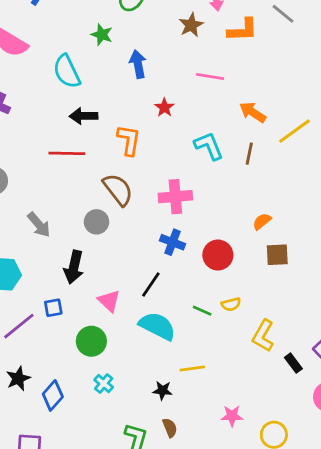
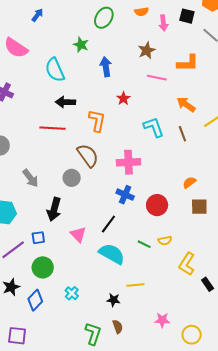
brown star: (191, 25) -> (147, 50), moved
orange L-shape: (243, 30) -> (188, 63), moved
brown line: (249, 154) -> (182, 134), turned -35
green circle: (91, 341) -> (43, 267), moved

